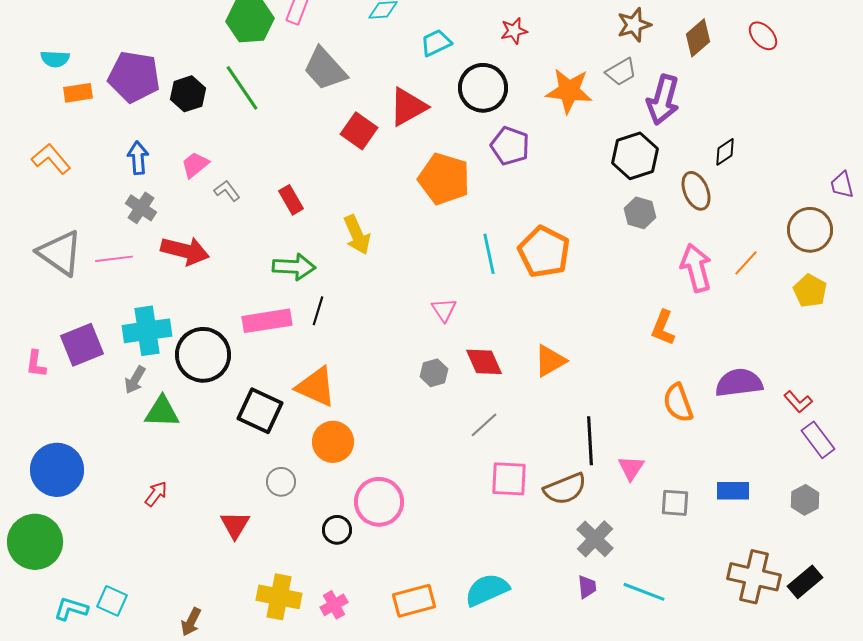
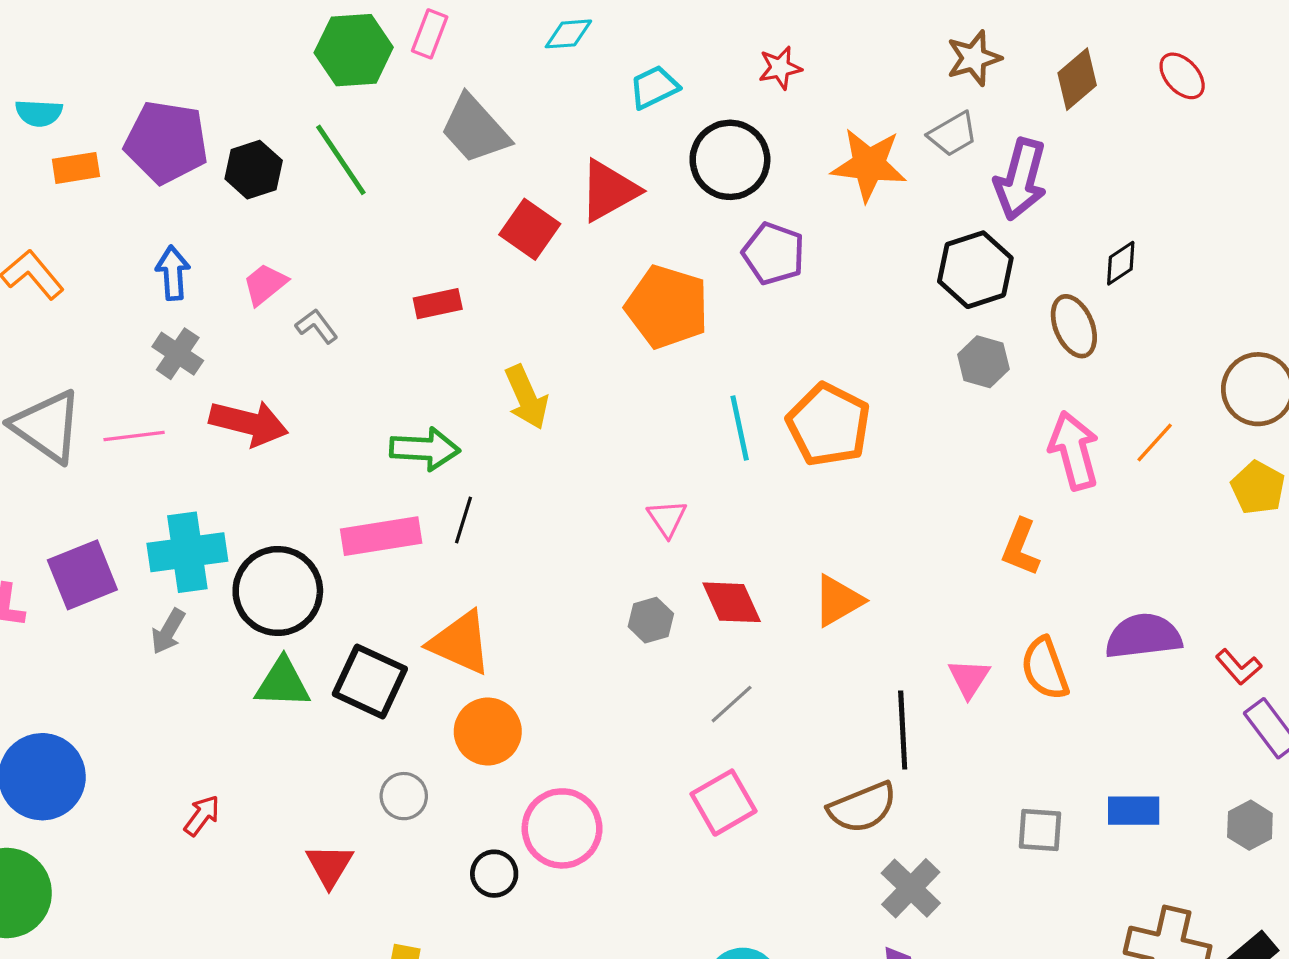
red rectangle: (291, 200) -> (438, 304), moved, turned -72
green triangle: (162, 412) -> (283, 683), moved
pink triangle: (631, 468) -> (969, 678), moved
pink square: (509, 479) -> (723, 803), moved, turned -33

